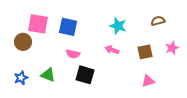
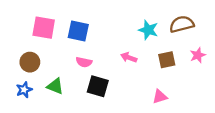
brown semicircle: (158, 21) -> (182, 24), size x1.5
cyan star: (118, 26) -> (148, 30), moved
brown circle: (23, 42) -> (30, 62), moved
pink triangle: (148, 81) -> (160, 97), moved

